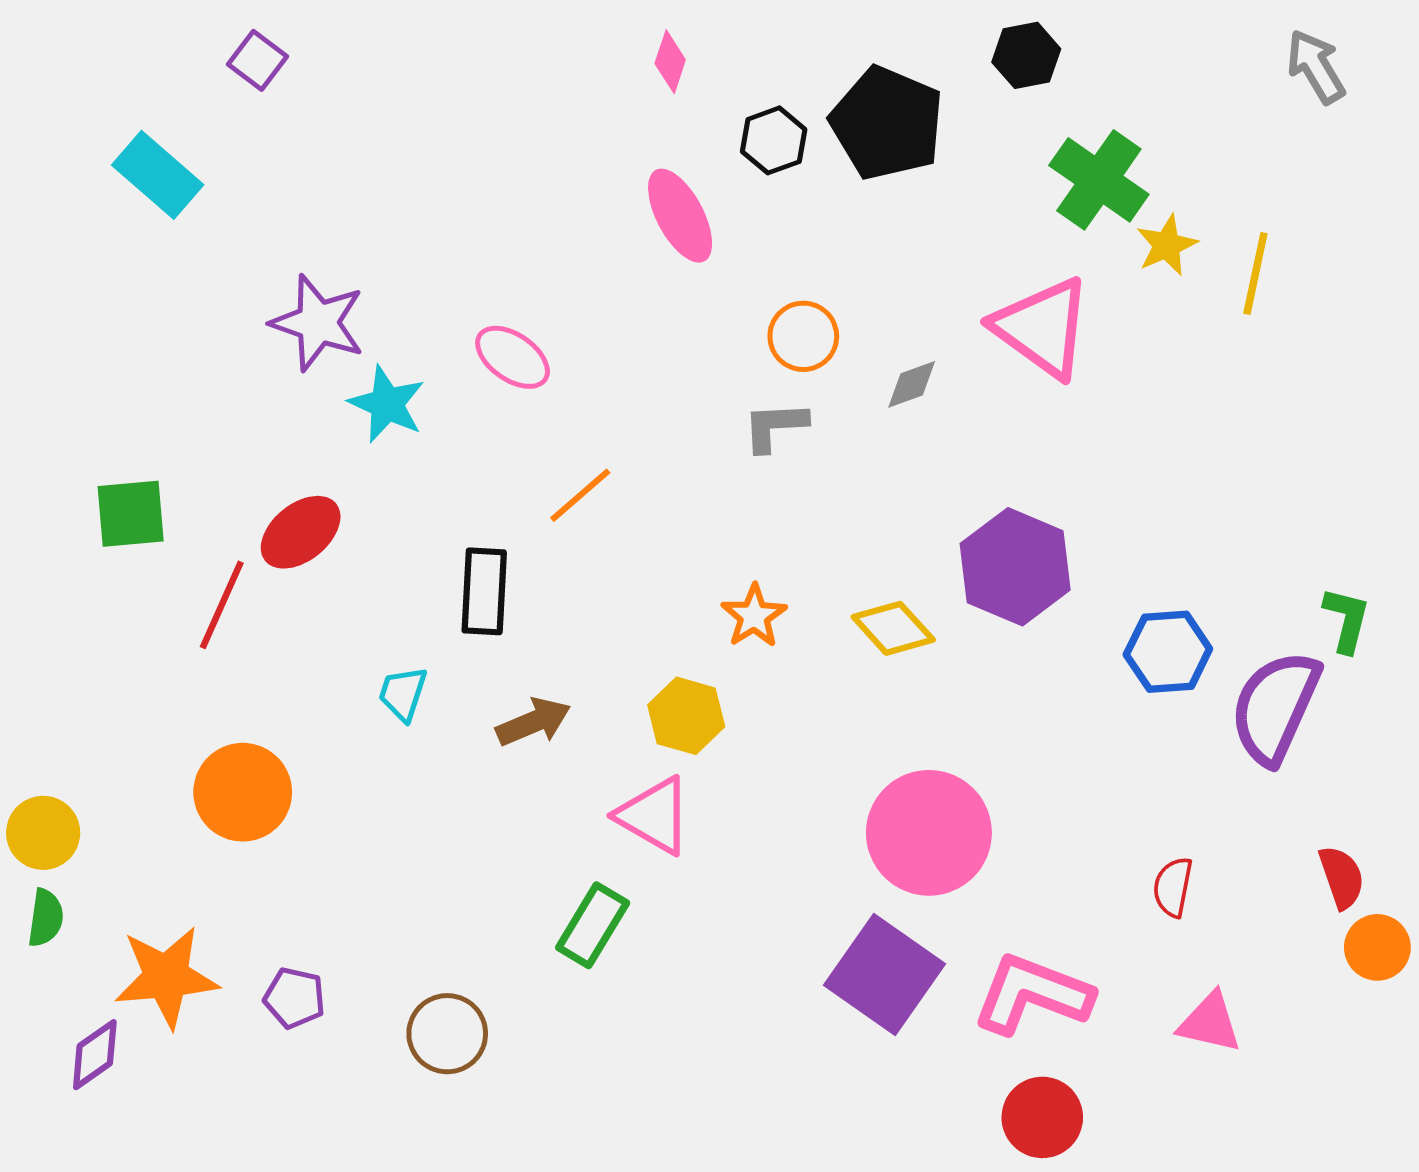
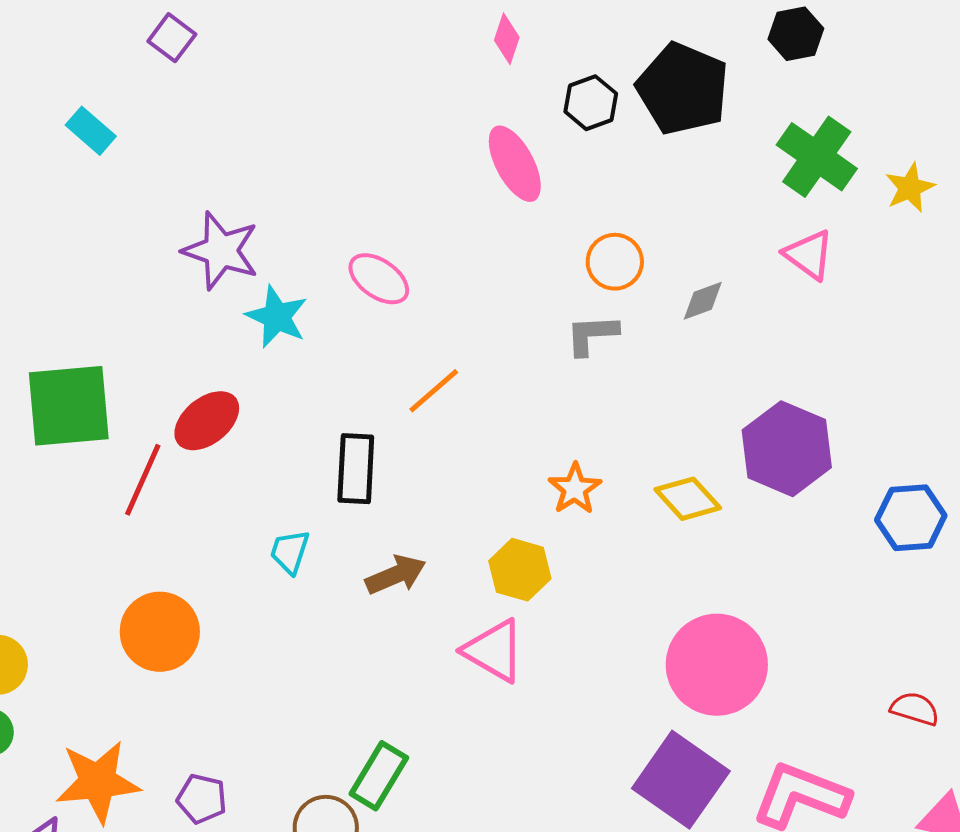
cyan rectangle: (158, 175) -> (91, 131), size x0.7
green cross: (1099, 180) -> (817, 157), moved
pink triangle: (1042, 328) -> (809, 255), size x0.6
green square: (131, 514) -> (69, 406), size x1.5
red semicircle: (1173, 887) -> (915, 709), turned 96
green rectangle: (593, 925) -> (379, 776), moved

